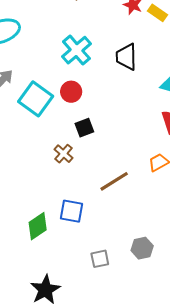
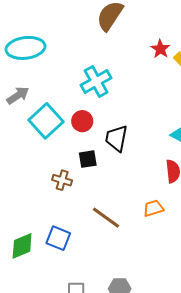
black trapezoid: (126, 57) -> (116, 138), moved
brown cross: (63, 154) -> (62, 180), turned -36
brown line: (114, 181) -> (106, 218), turned 56

